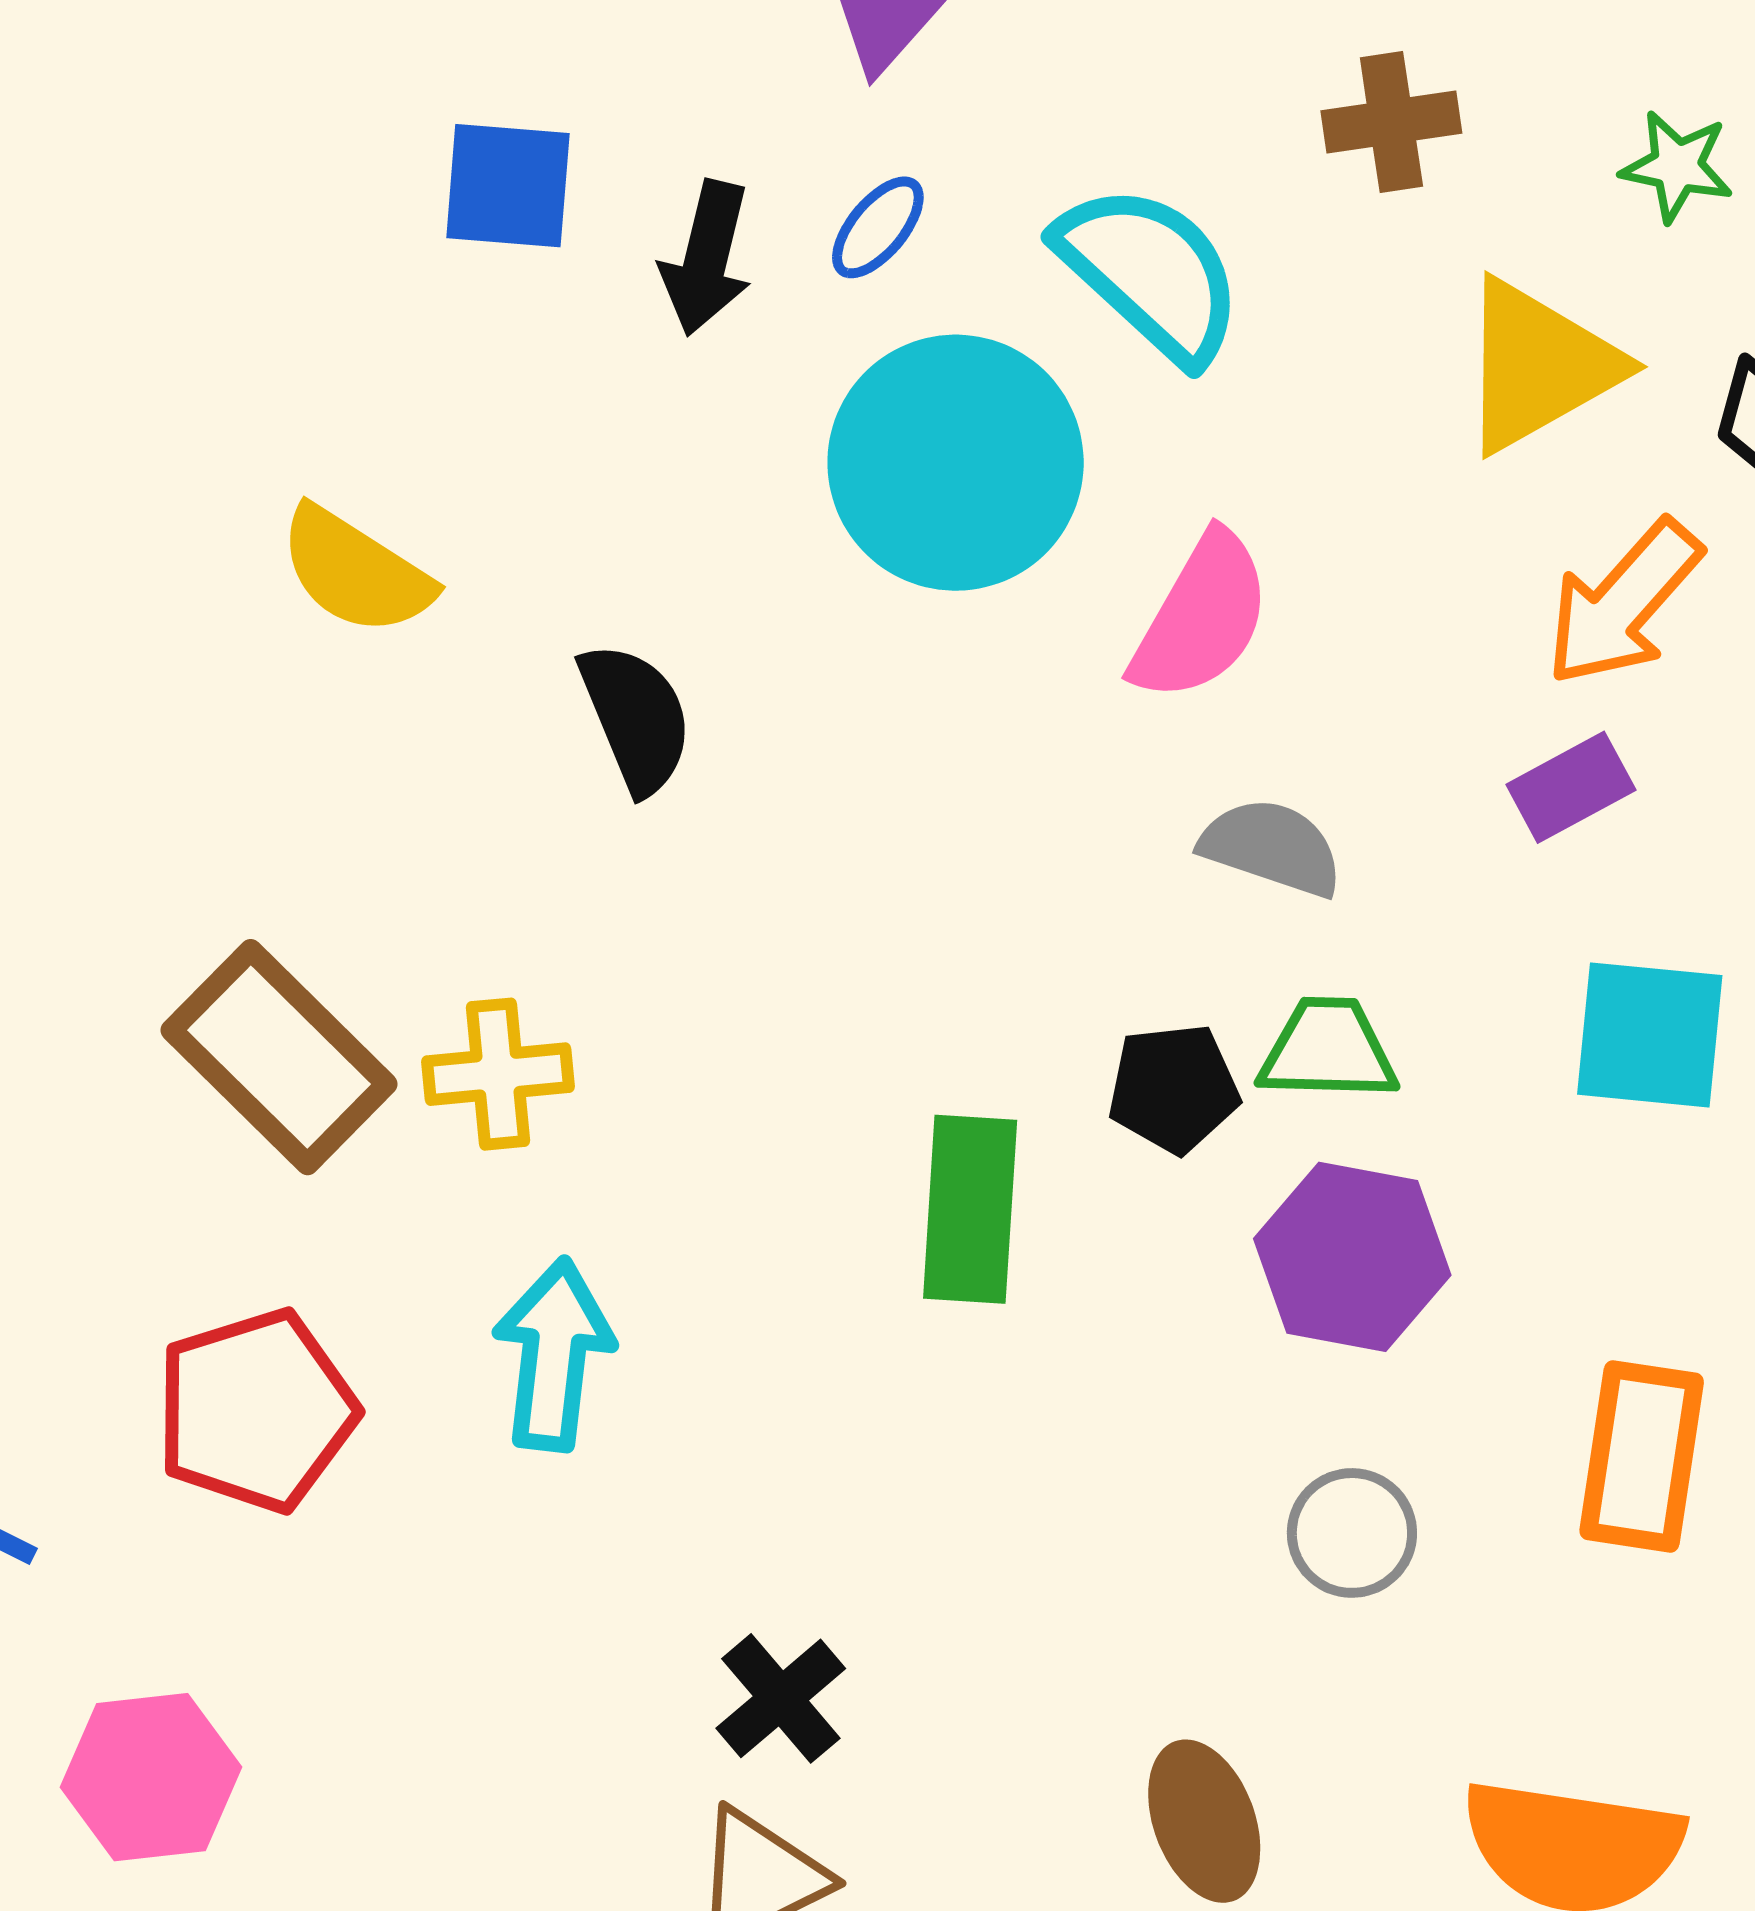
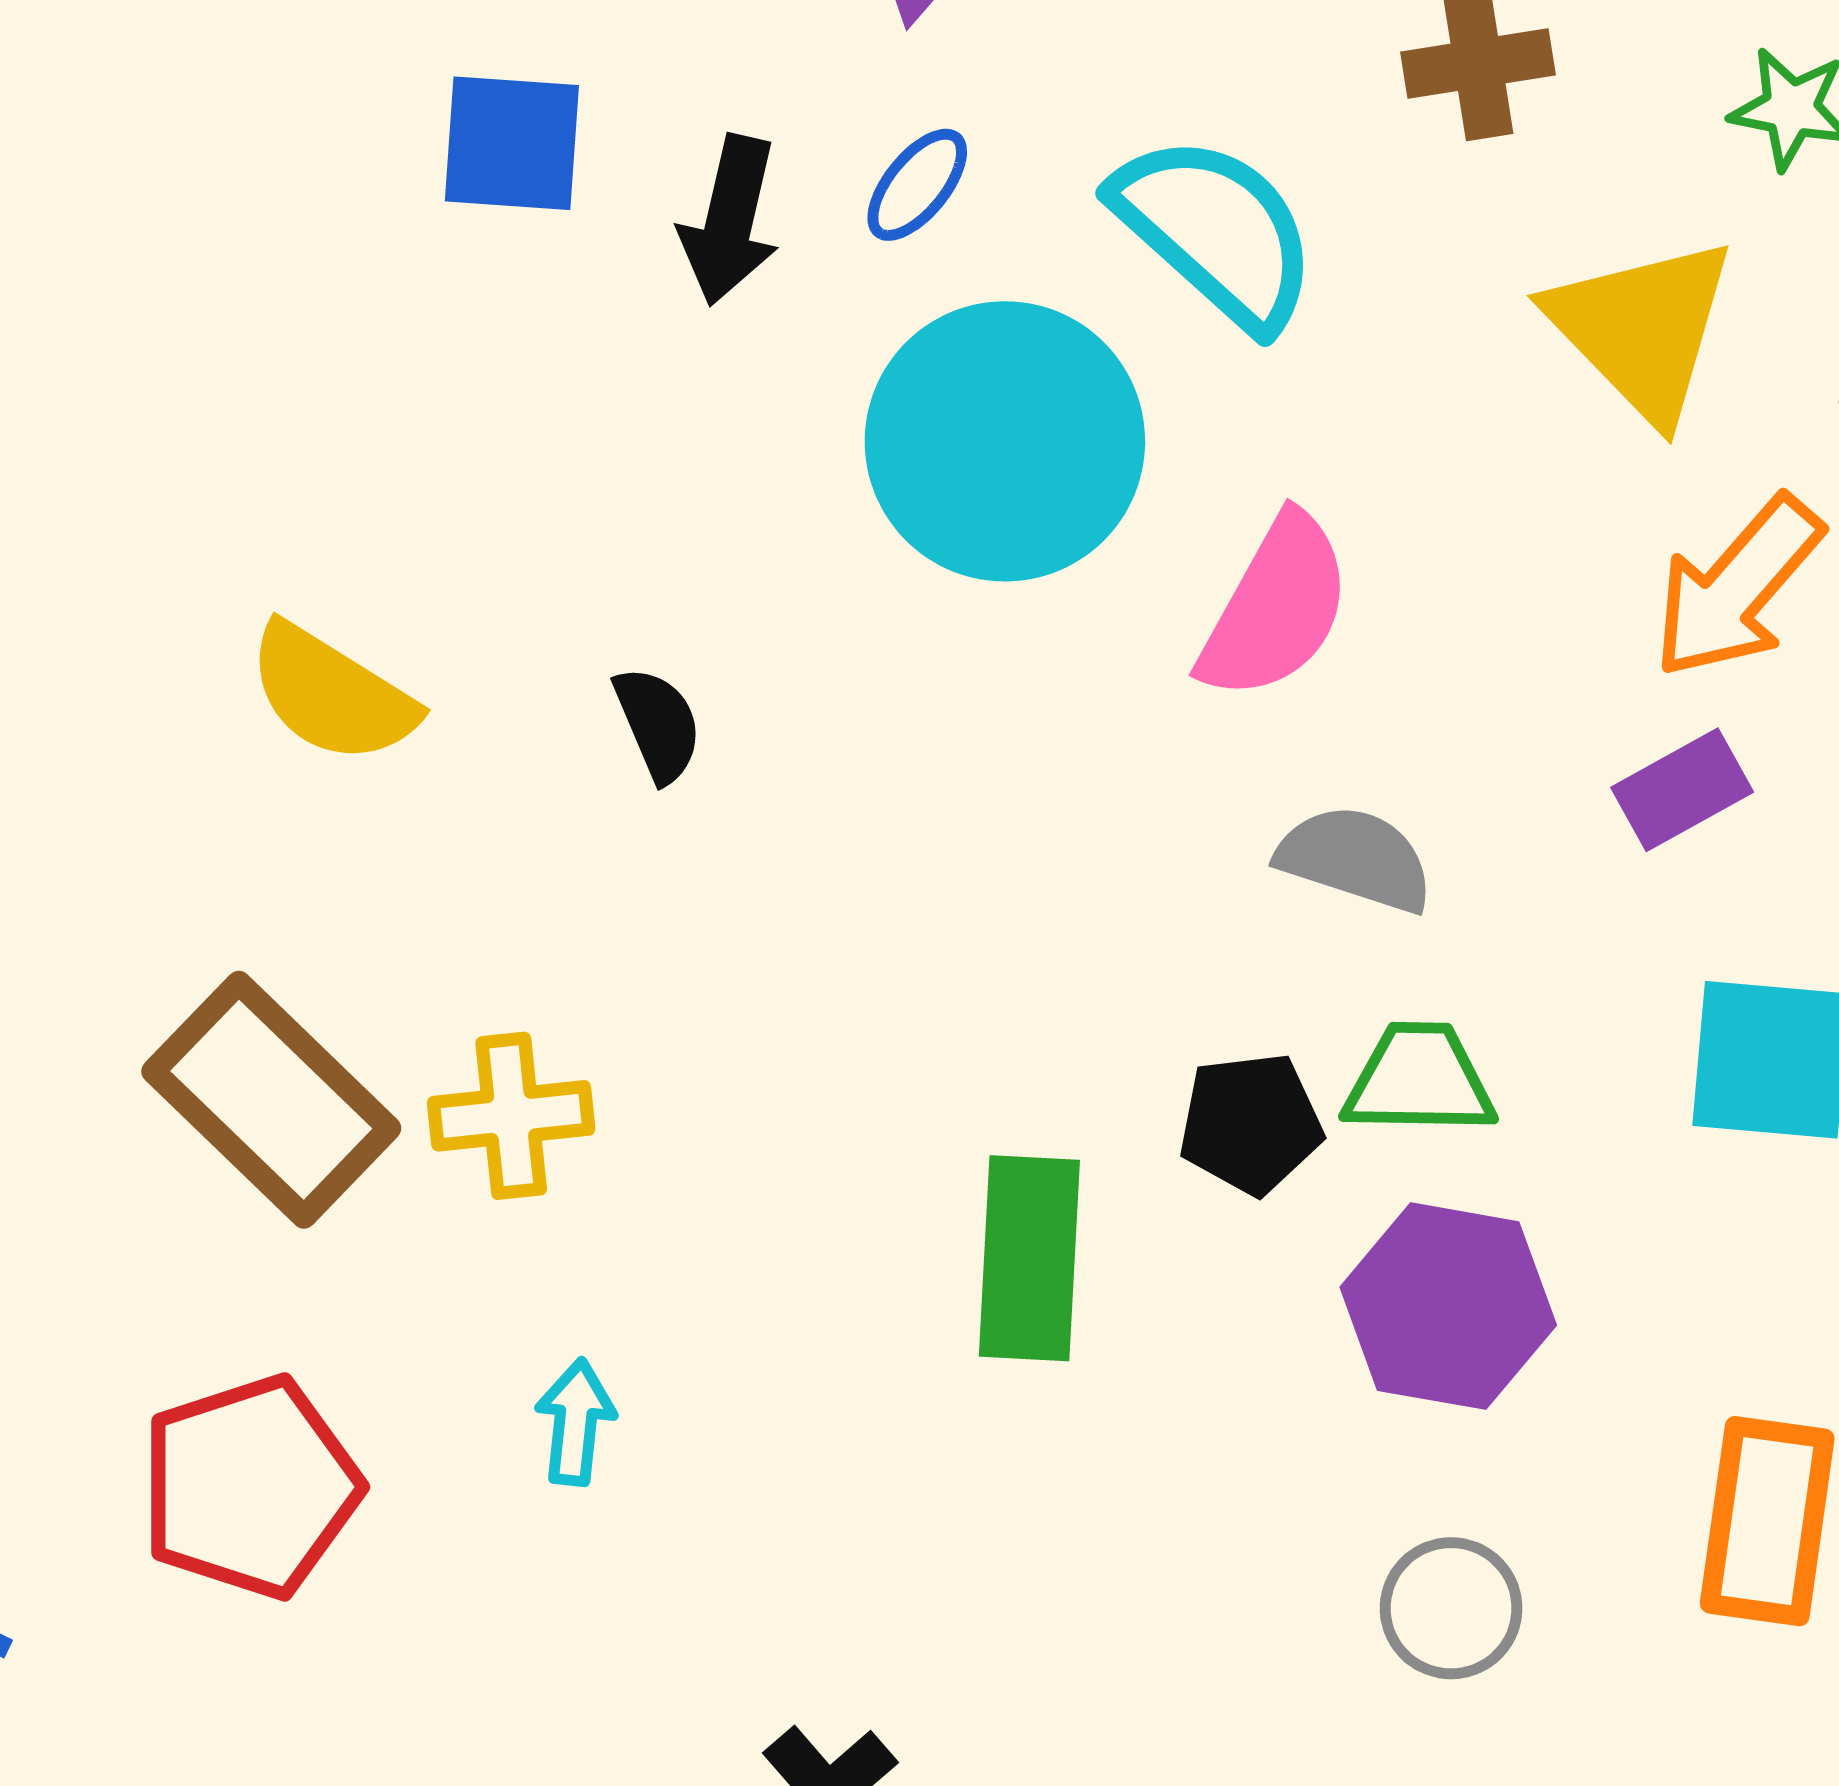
yellow triangle: (1539, 366) -> (1642, 329), turned -44
yellow semicircle: (356, 571) -> (332, 694), moved
black semicircle: (636, 718) -> (658, 724), size x0.7
cyan arrow: (554, 1355) -> (575, 1422), size x0.6

